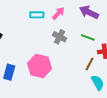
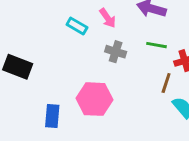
pink arrow: (58, 13) -> (108, 18), turned 112
cyan rectangle: (37, 15) -> (77, 26), turned 40

